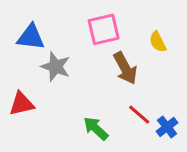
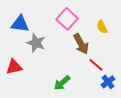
pink square: (104, 29) -> (67, 19), turned -35
red line: (139, 115) -> (96, 65), moved
green arrow: (96, 129) -> (62, 83), turned -84

